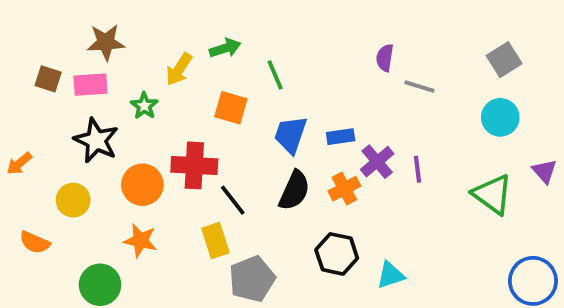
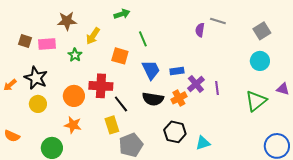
brown star: (106, 42) -> (67, 21), moved
green arrow: (225, 48) -> (122, 14), moved
gray line: (419, 87) -> (218, 21), moved
blue trapezoid: (291, 135) -> (151, 70), turned 135
black star: (96, 140) -> (36, 78), moved
purple triangle: (544, 171) -> (283, 89), turned -32
black semicircle: (294, 190) -> (153, 99), turned 75
green triangle: (493, 194) -> (256, 101), turned 45
orange semicircle: (35, 242) -> (12, 136), moved

